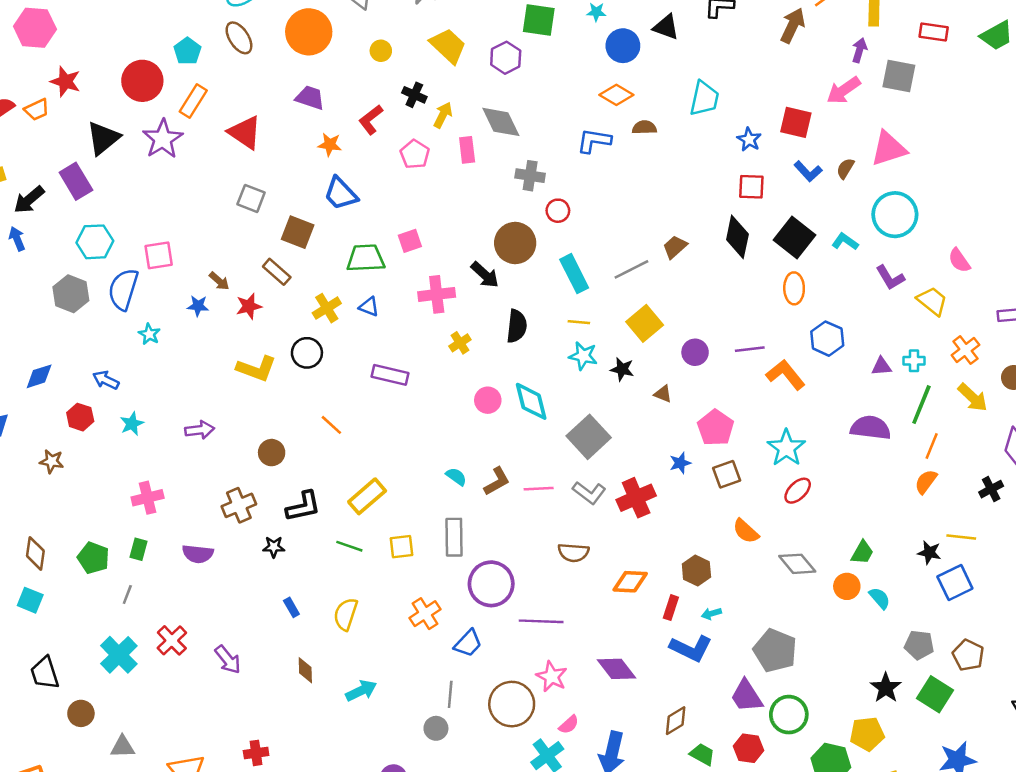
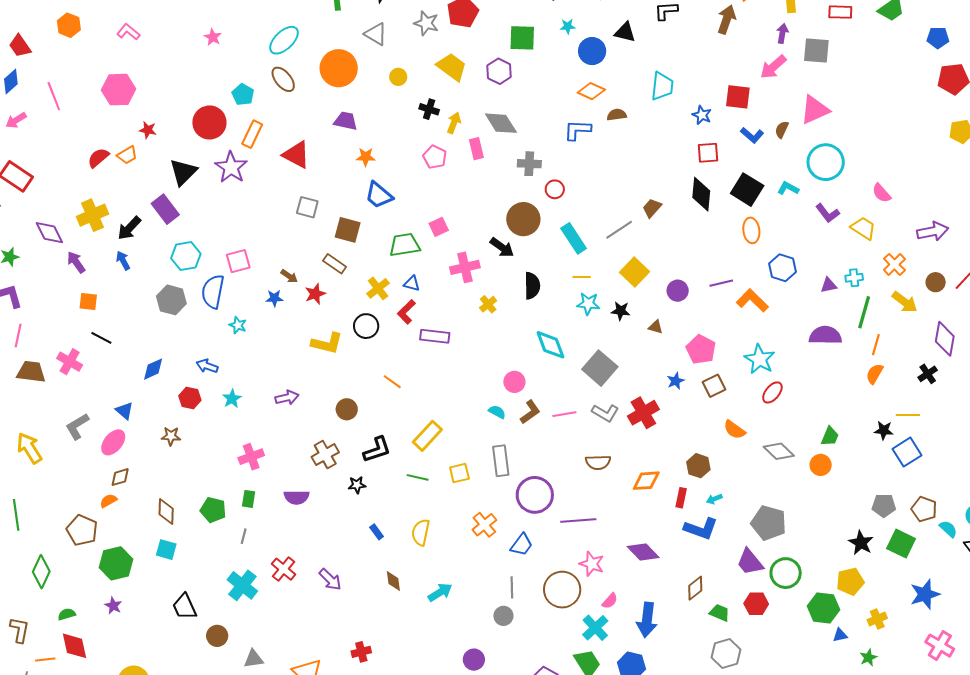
red star: (65, 81) -> (148, 130), size x0.7
red L-shape: (371, 120) -> (406, 312), moved
pink circle: (488, 400) -> (514, 382), moved
cyan semicircle: (880, 598) -> (948, 529), moved

